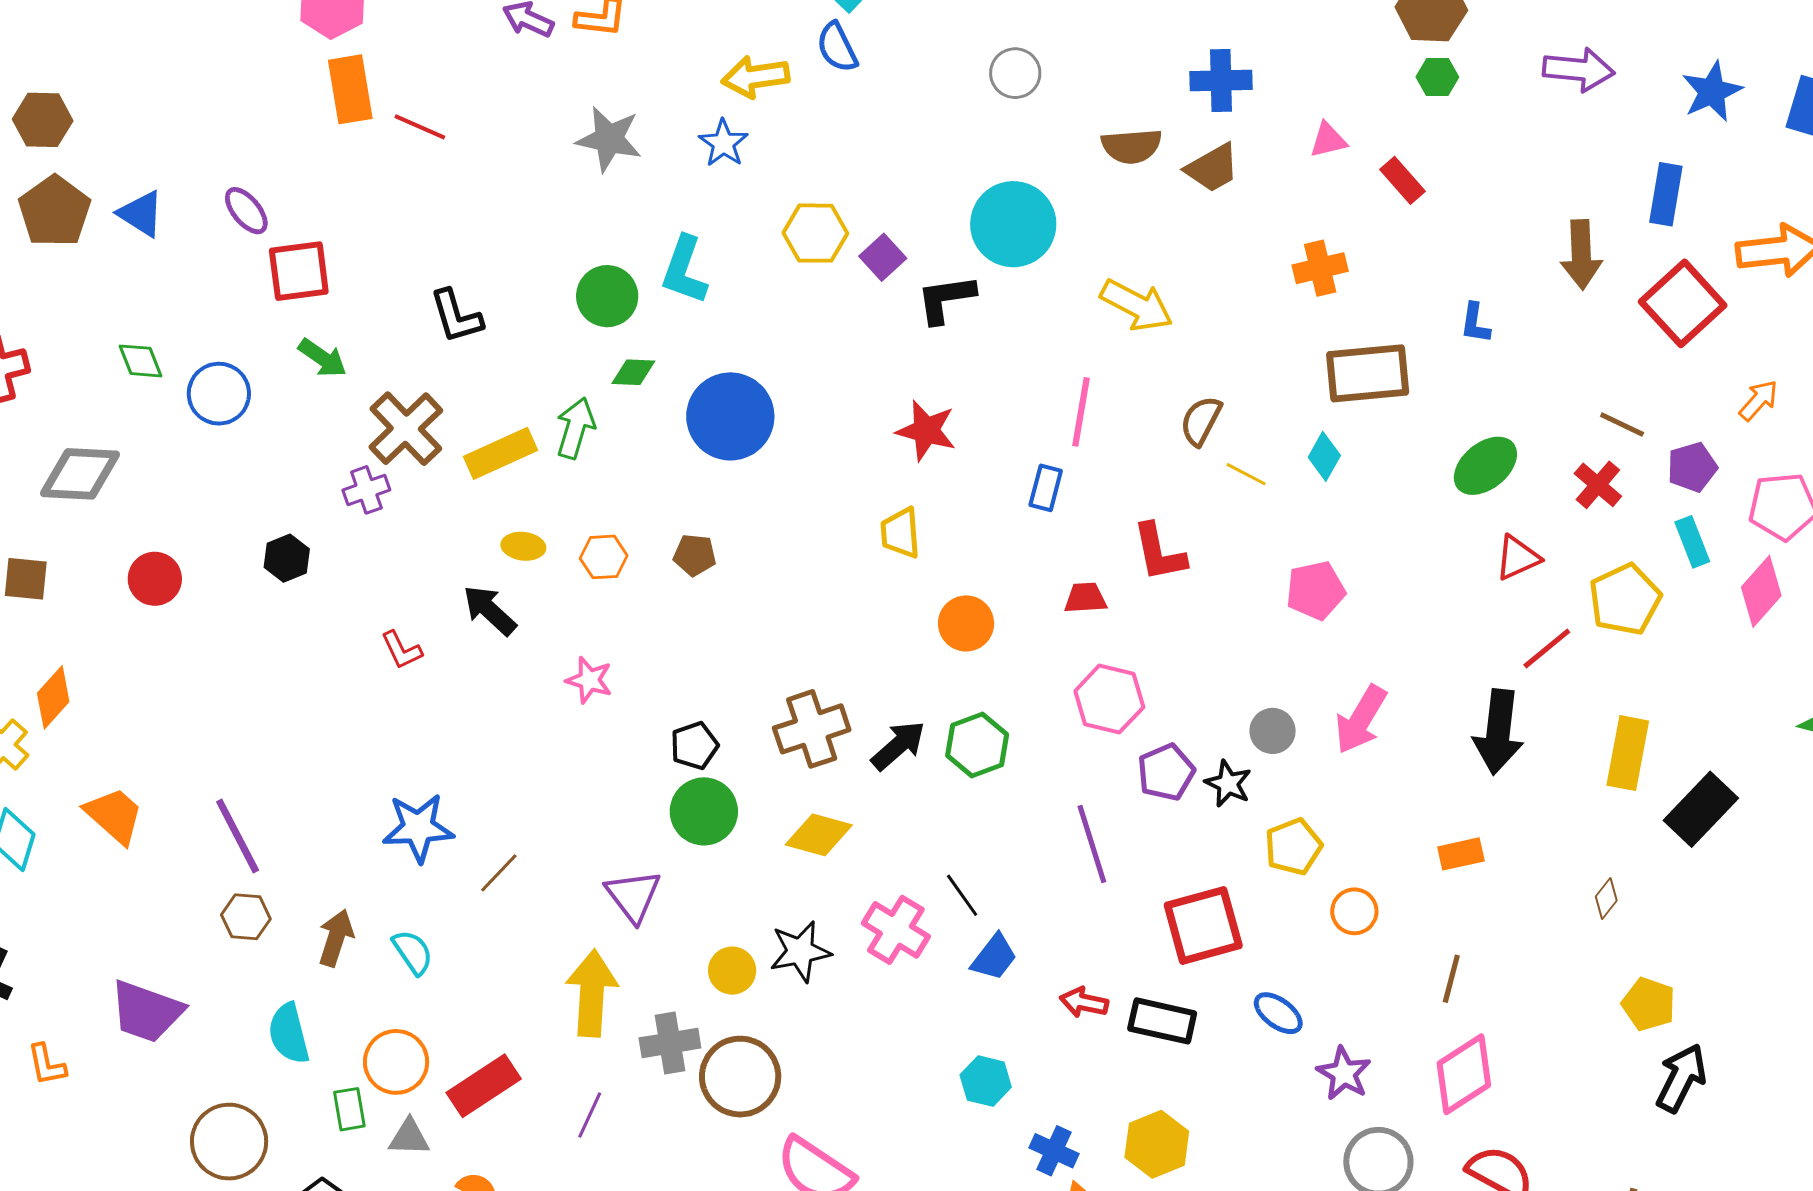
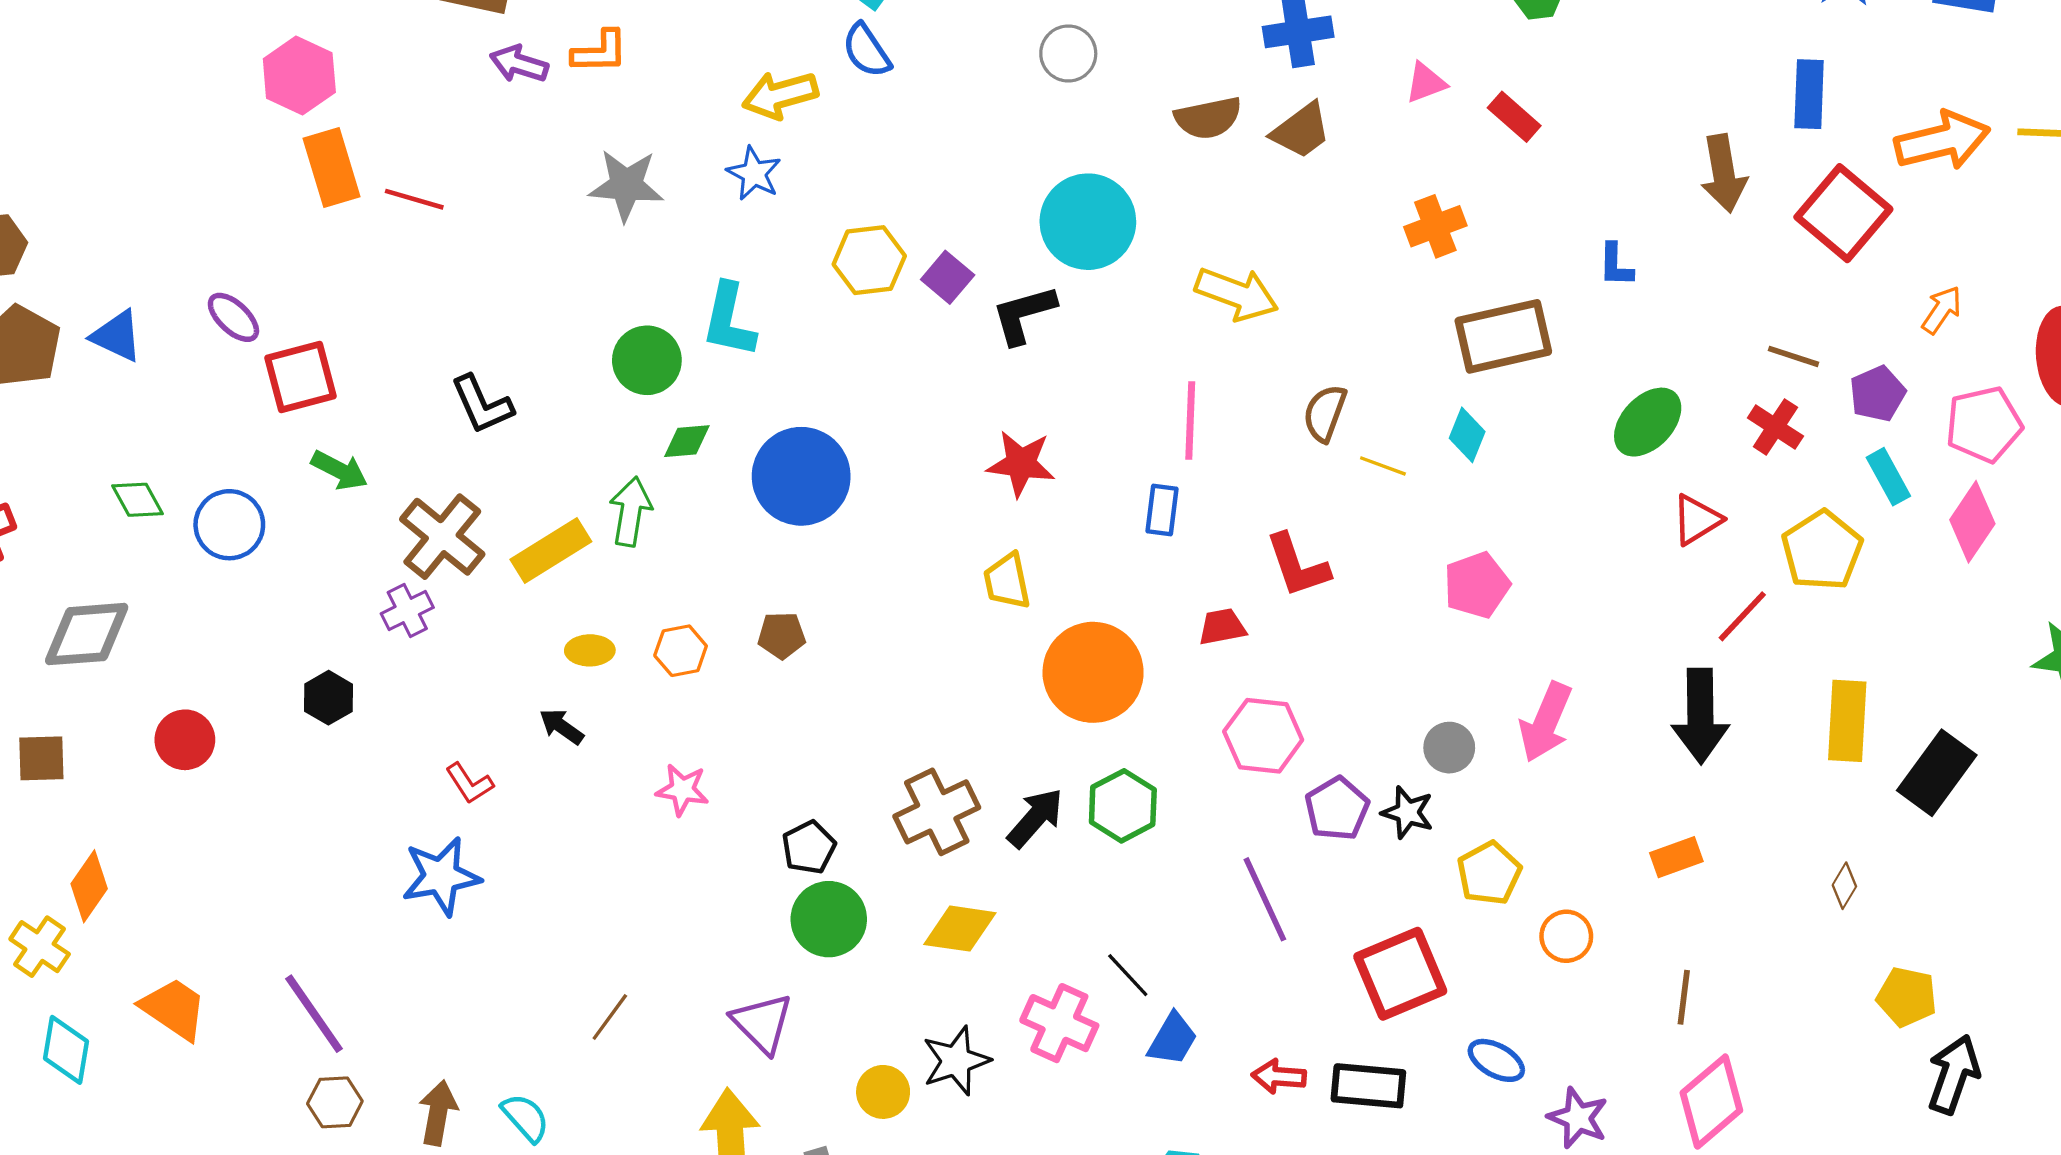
black arrow: (490, 610) -> (562, 727), size x0.7
orange circle: (966, 623) -> (1093, 672), size x1.6
blue star: (418, 828) -> (441, 876), moved

